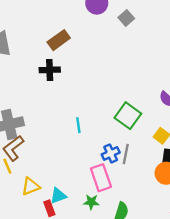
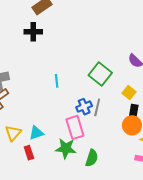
yellow triangle: (31, 186) -> (13, 133), turned -30
cyan triangle: (58, 196) -> (36, 133), moved
green star: (91, 202) -> (66, 148), size x1.5

